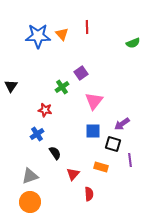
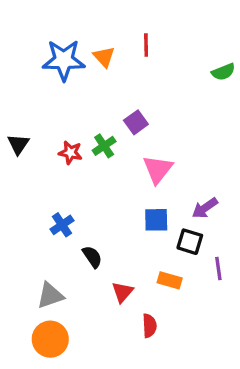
red star: (45, 110) -> (70, 153), moved

